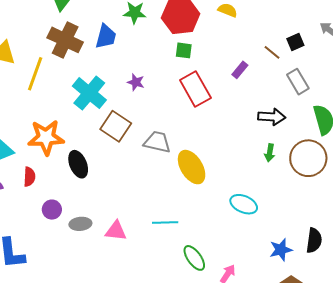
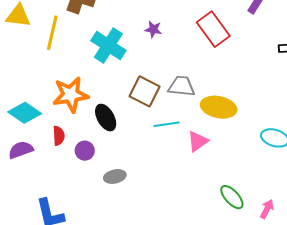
brown square: (116, 126) -> (145, 91), moved
yellow ellipse: (192, 167) -> (219, 107), turned -40
purple circle: (52, 210) -> (85, 151), moved
cyan line: (165, 222) -> (167, 124), moved
pink triangle: (116, 231) -> (198, 141), moved, turned -35

